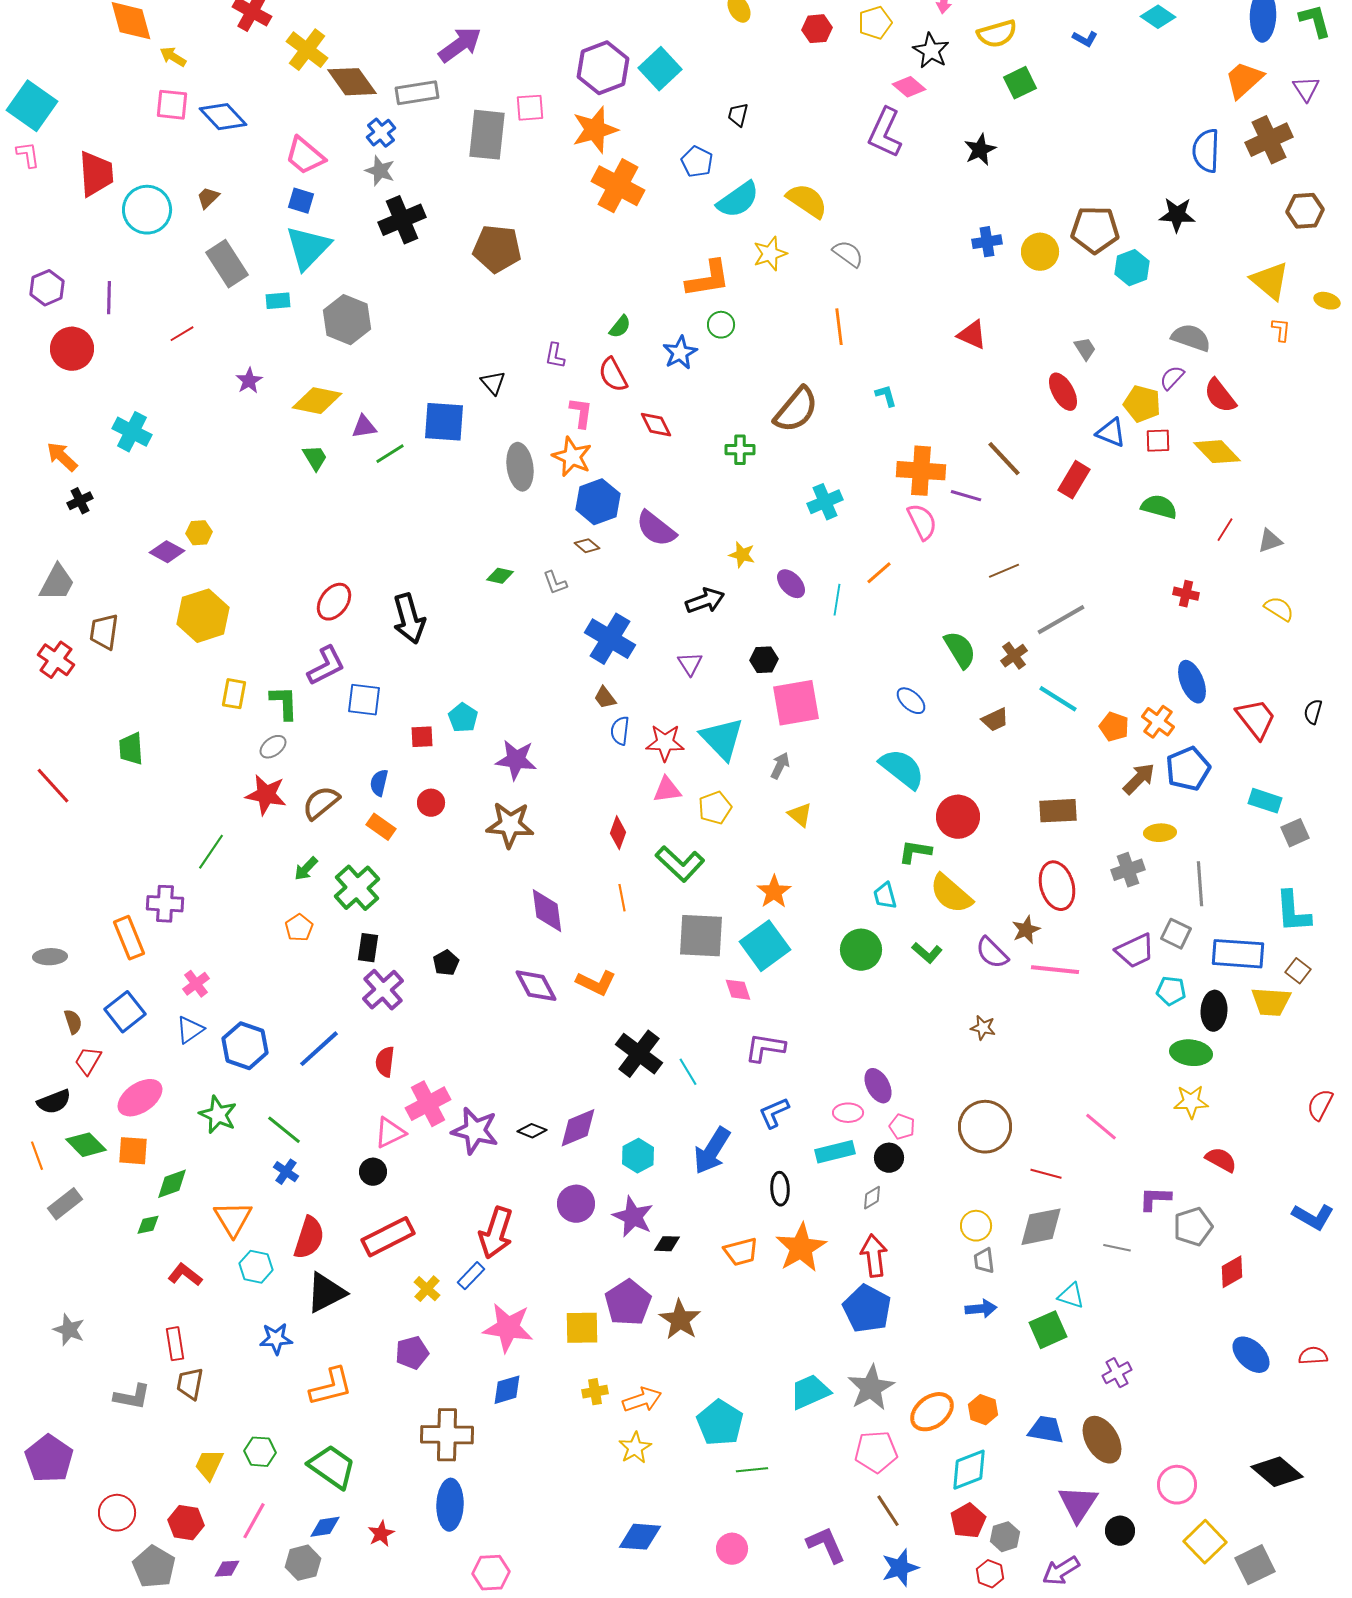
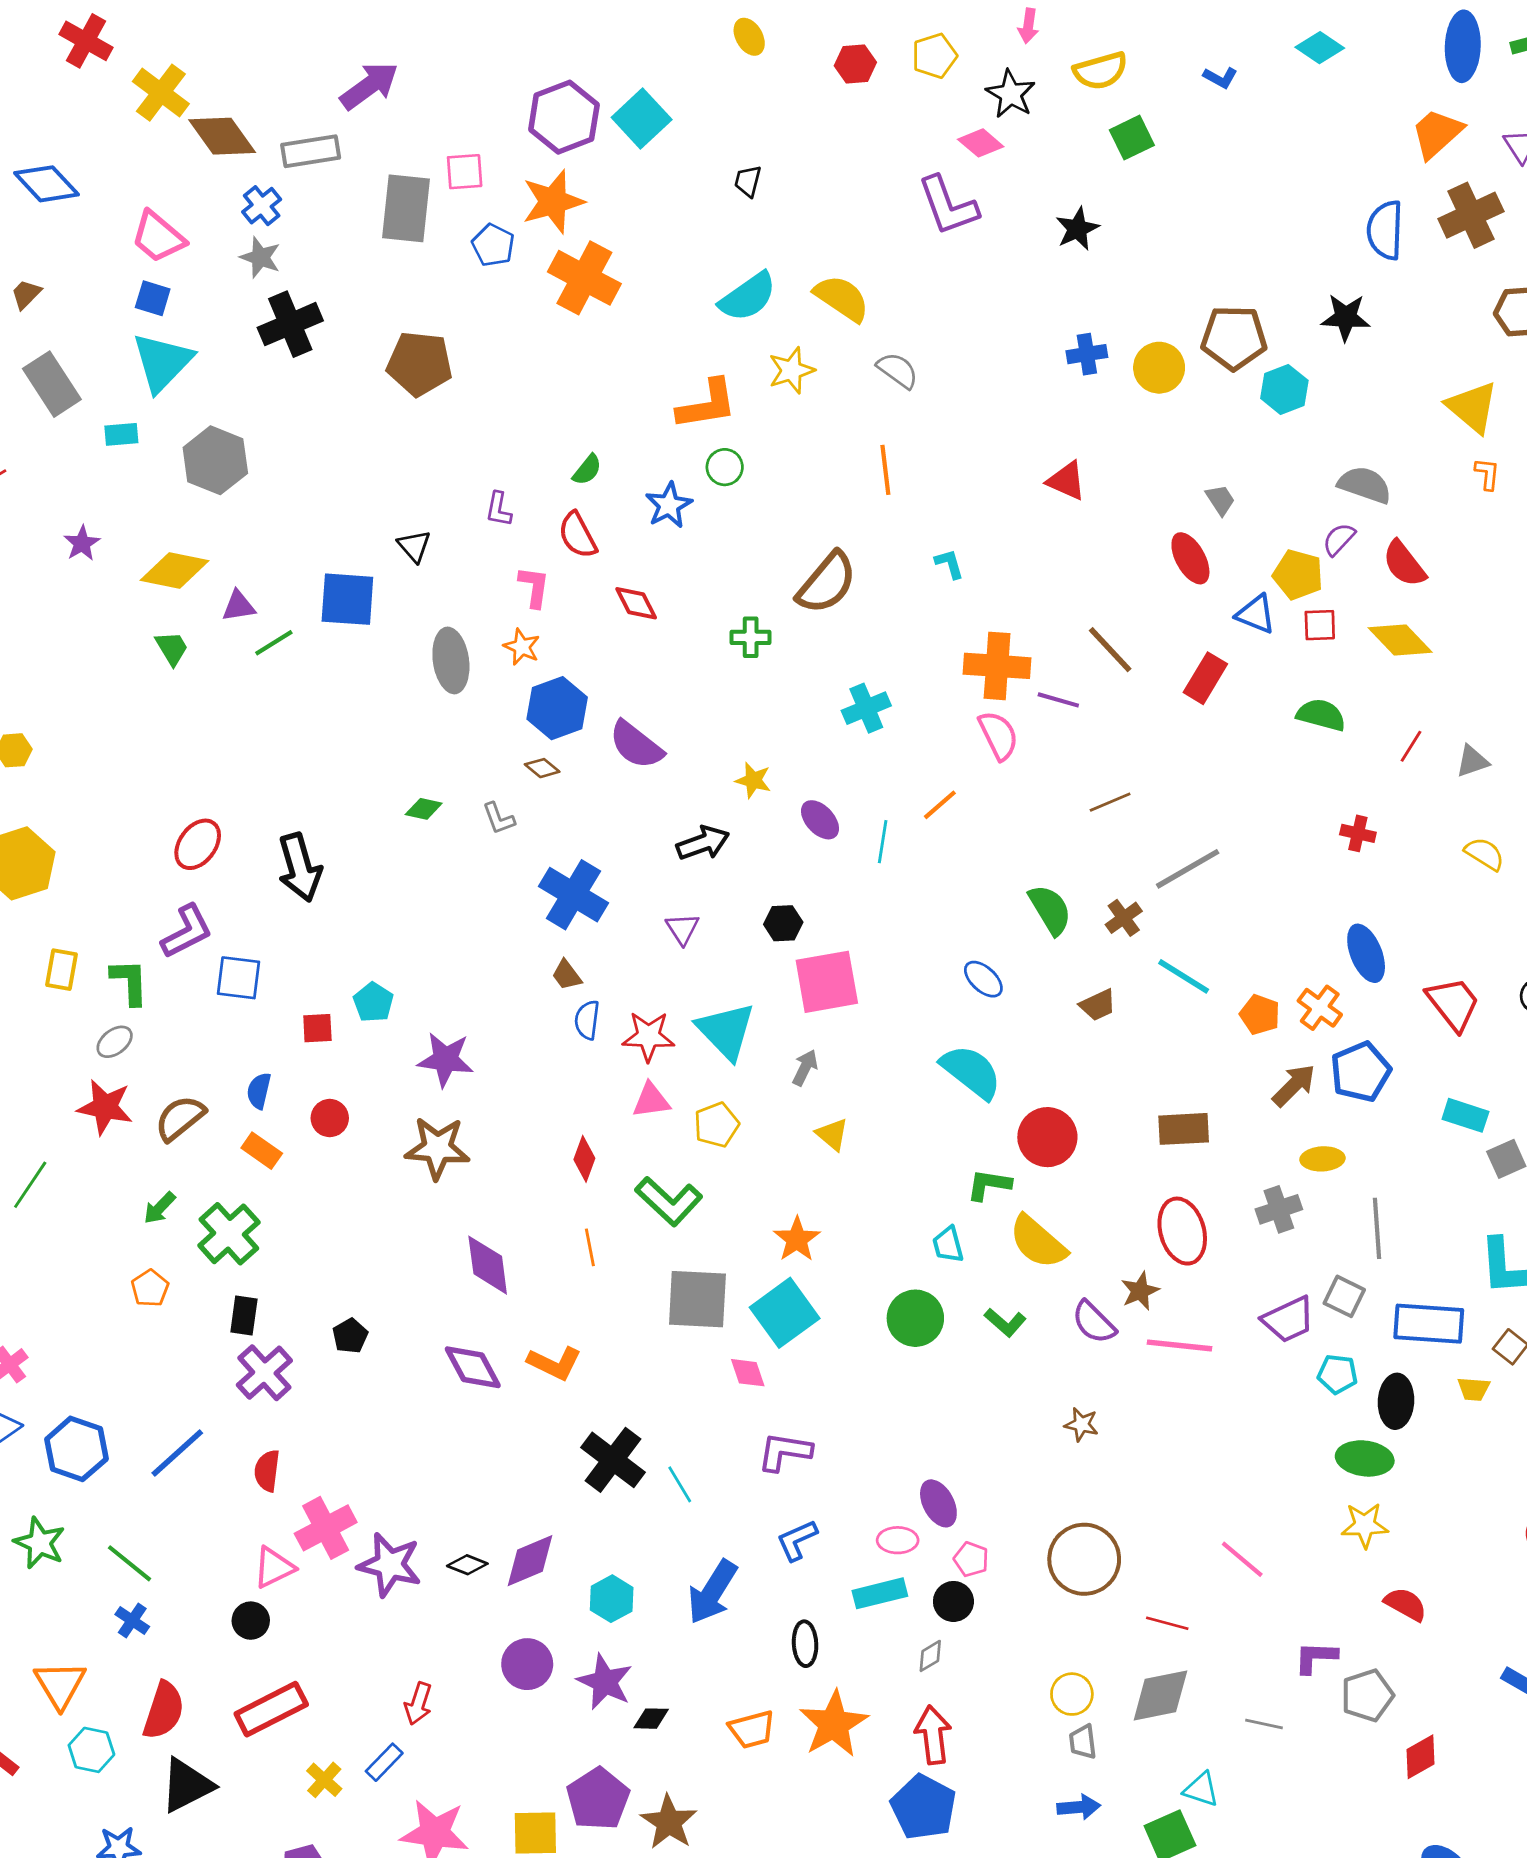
purple L-shape: (885, 133) -> (948, 206), turned -45
blue pentagon: (697, 162) -> (493, 245), moved
orange star: (572, 457) -> (522, 647), size x0.7
yellow trapezoid: (1271, 1002) -> (1474, 1389), size x0.6
red arrow: (496, 1233) -> (418, 1704), size x0.6

